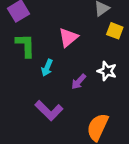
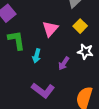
yellow square: (115, 31) -> (80, 26), moved, turned 32

